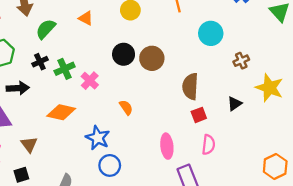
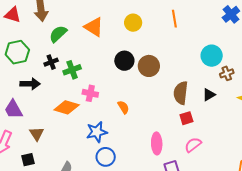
orange triangle: (86, 18) -> (94, 27), size x1.5
cyan circle: (211, 33) -> (212, 56), moved
pink cross: (90, 81) -> (90, 93), moved, turned -35
black triangle: (235, 104) -> (209, 95), moved
blue star: (98, 138) -> (97, 132), turned 30
pink semicircle: (208, 145) -> (193, 145), turned -138

